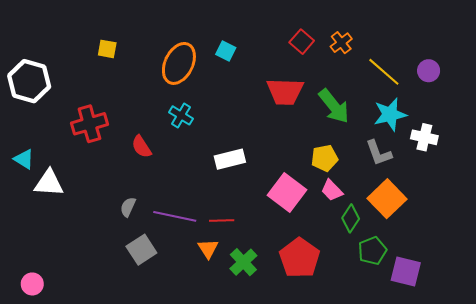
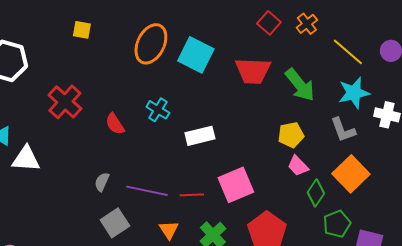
cyan square: (226, 51) -> (196, 55), moved, size x1.8
cyan cross: (181, 115) -> (158, 110), moved
red cross: (89, 124) -> (65, 102), turned -32
pink square: (287, 192) -> (236, 185), moved, turned 30
orange triangle: (208, 249) -> (169, 230), moved

